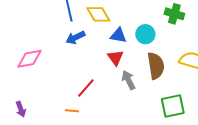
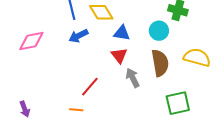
cyan circle: (145, 34) -> (159, 31), moved
pink diamond: (29, 59) -> (31, 41), moved

